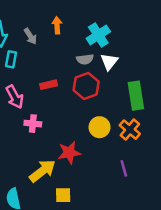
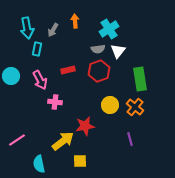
gray arrow: (30, 36) -> (53, 30), turned 64

